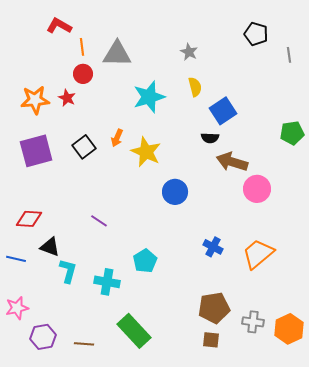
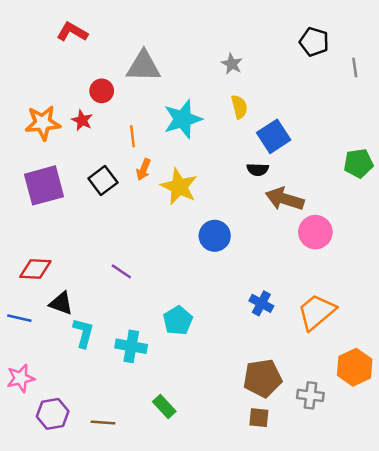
orange line: (82, 47) -> (132, 136), moved
orange hexagon: (289, 329) -> (355, 367), moved
green rectangle: (134, 331) -> (164, 406), size x0.6

